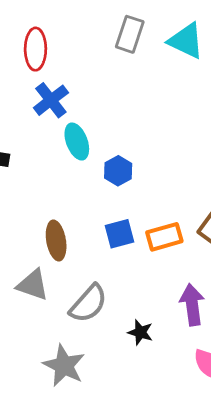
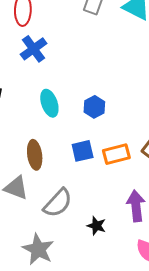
cyan ellipse: (77, 142) -> (49, 103), moved
blue hexagon: (118, 171) -> (94, 107), moved

